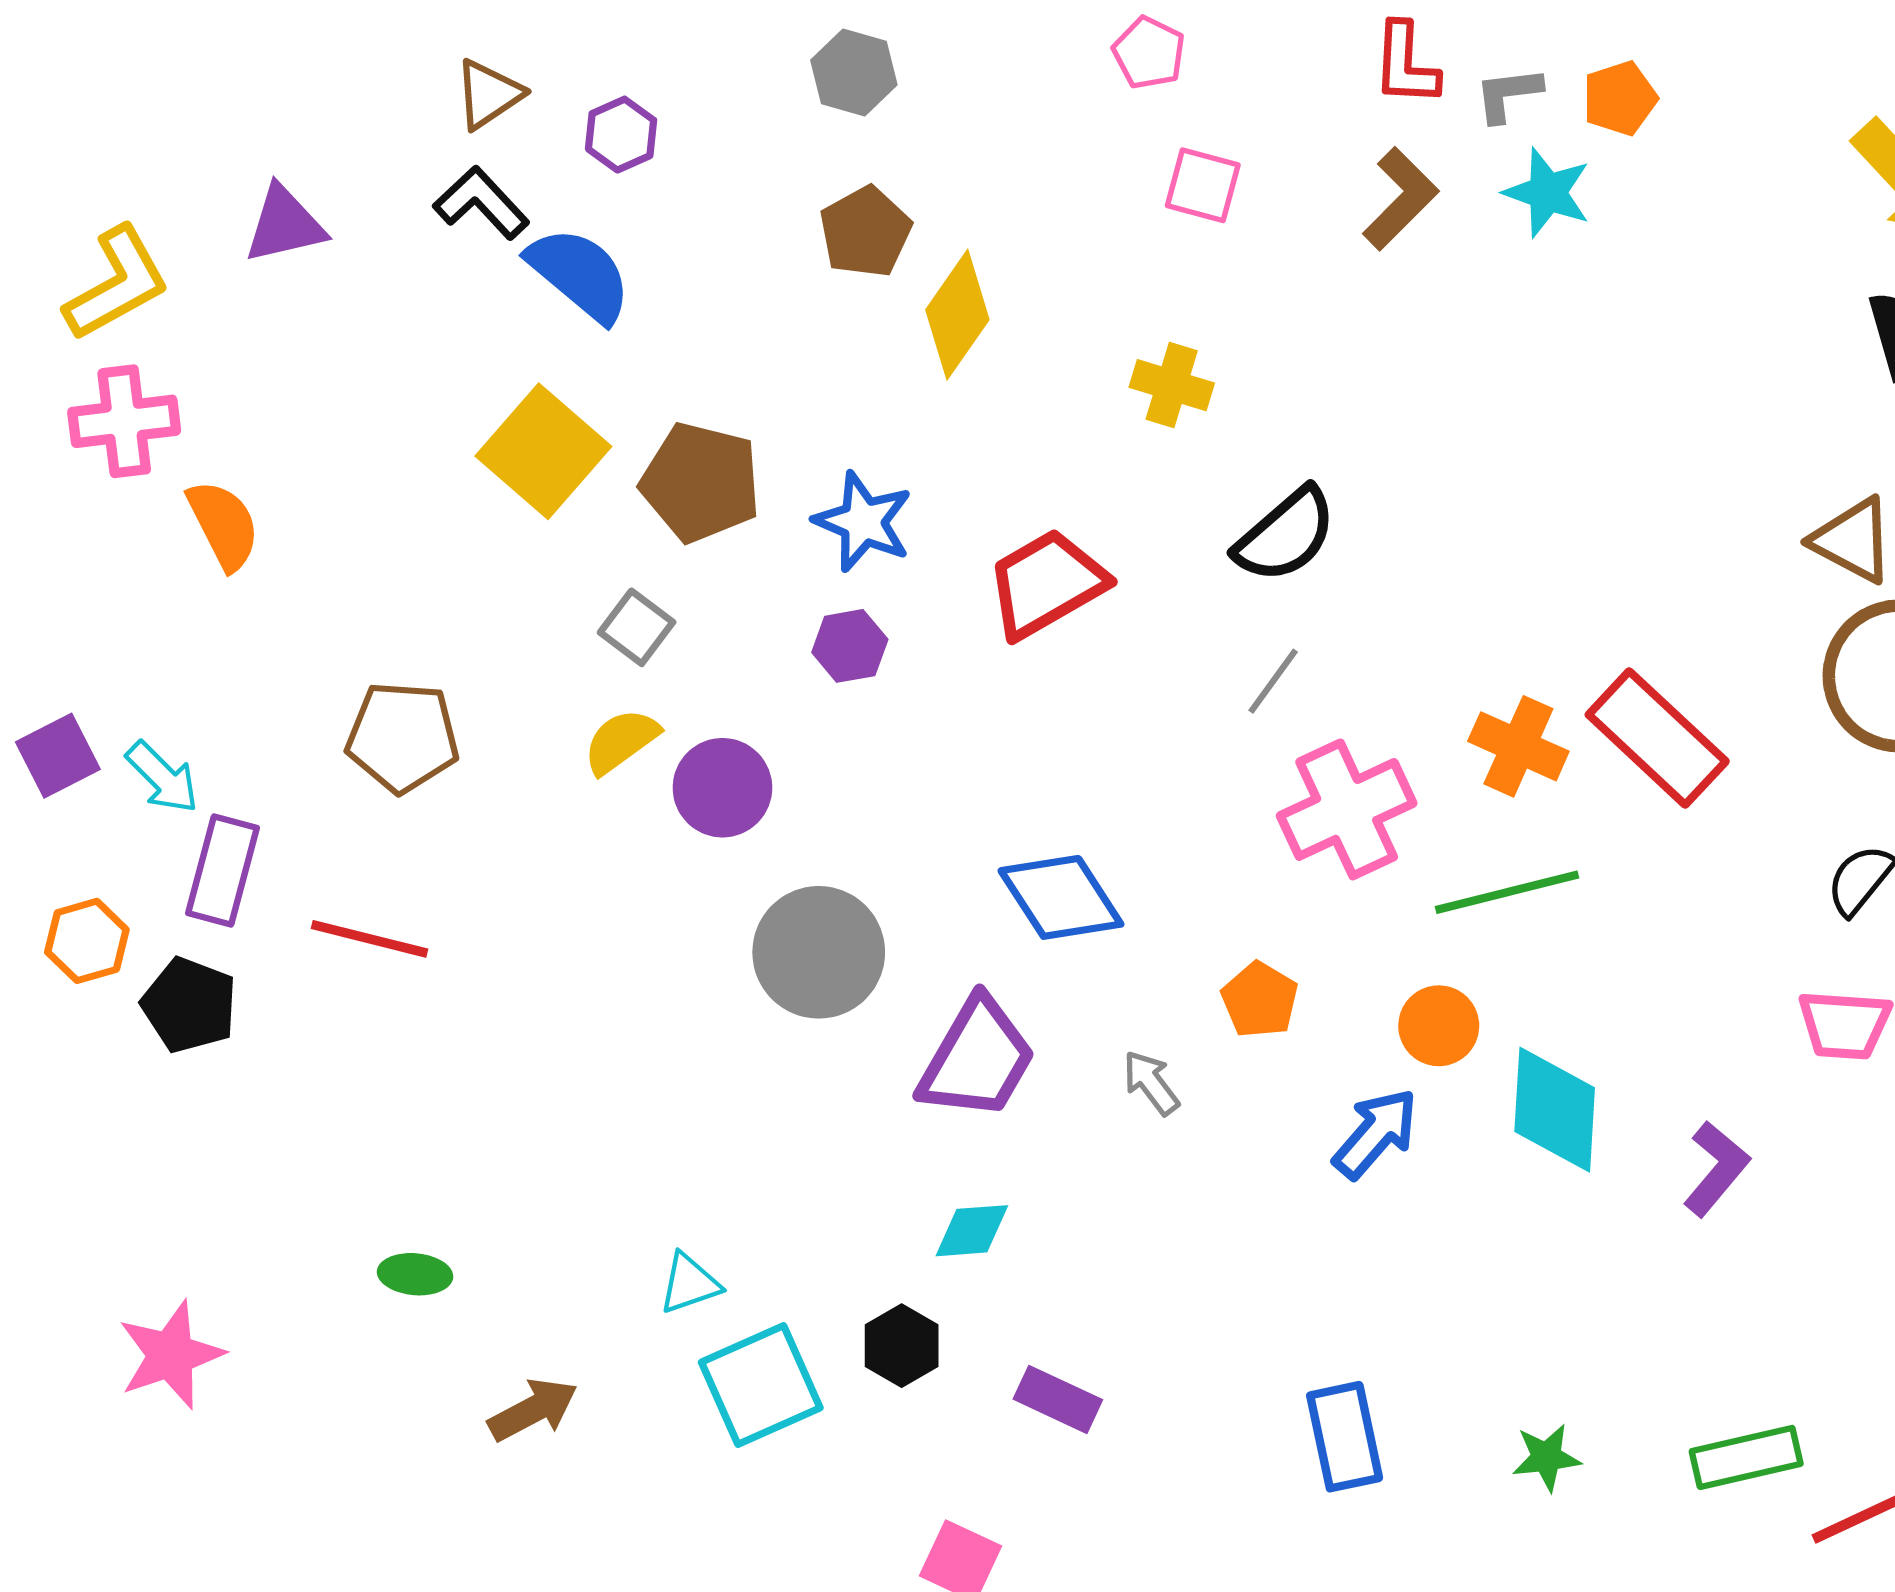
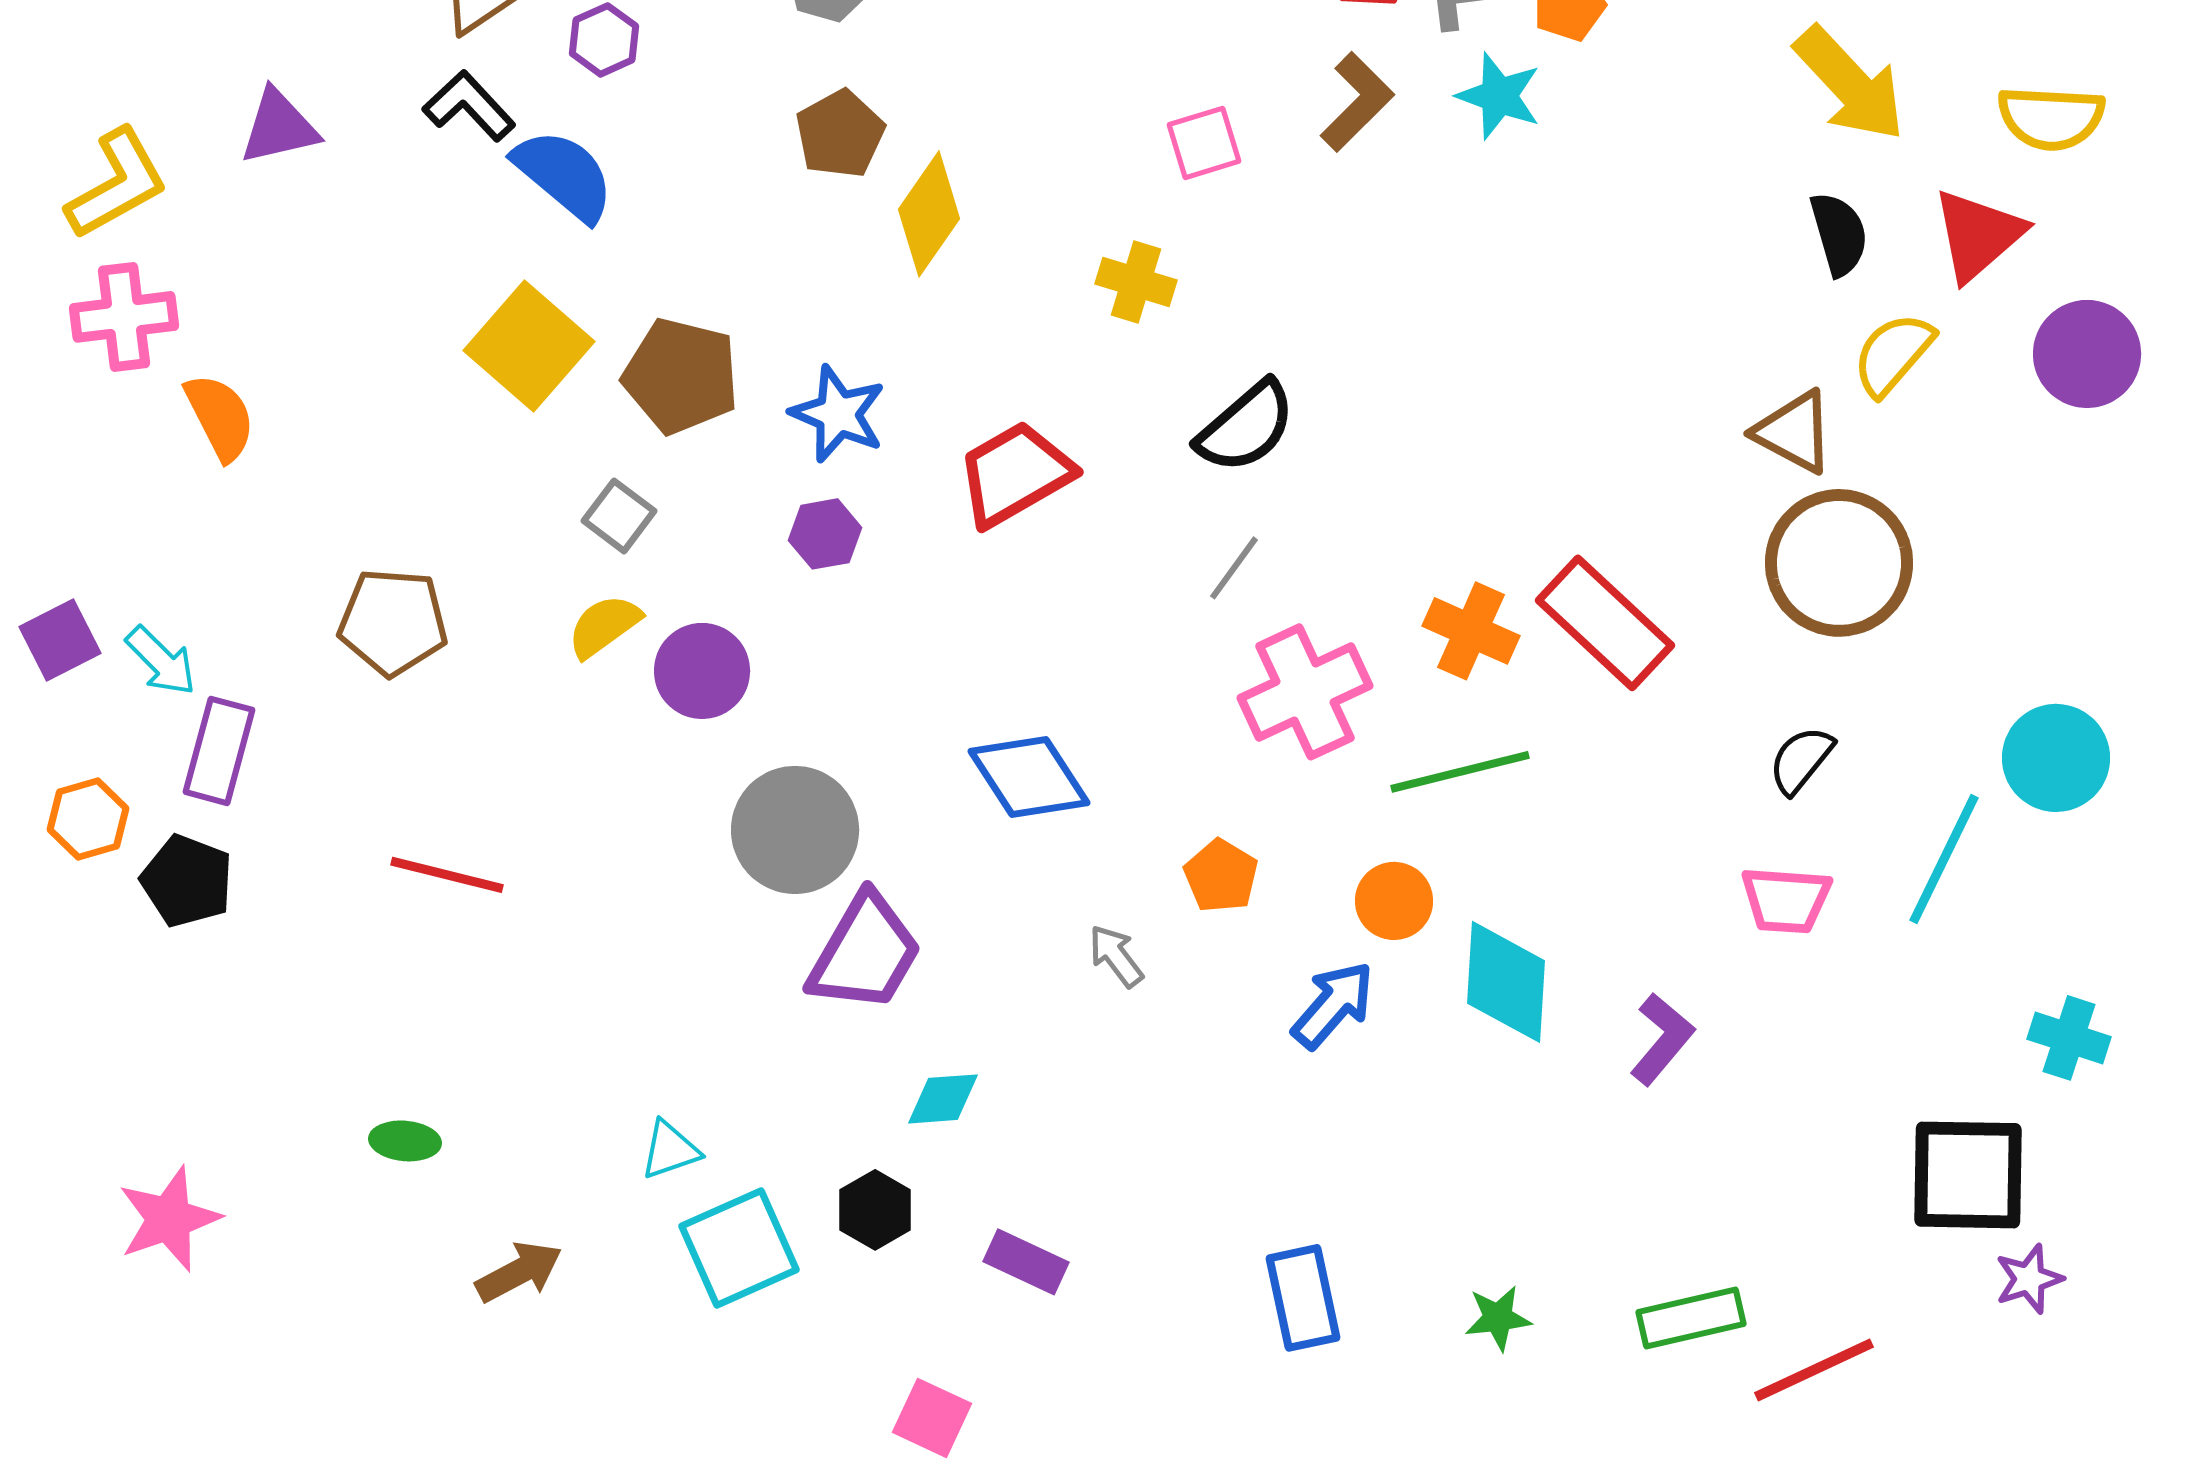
pink square: (1203, 185) -> (1204, 143), moved, turned -32
red line: (369, 939) -> (447, 875), moved
purple trapezoid: (977, 1059) -> (865, 953), moved

